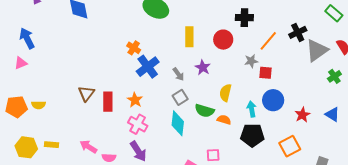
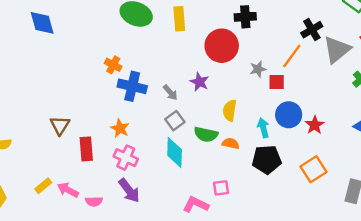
yellow rectangle: (189, 37) -> (179, 19), moved
red circle: (223, 40) -> (222, 46), size x1.4
orange line: (268, 41) -> (292, 56), moved
blue cross: (148, 67) -> (132, 86), turned -35
red rectangle: (108, 102) -> (86, 149), moved
red star: (302, 115) -> (315, 125), moved
yellow rectangle: (51, 145) -> (43, 186), moved, turned -40

